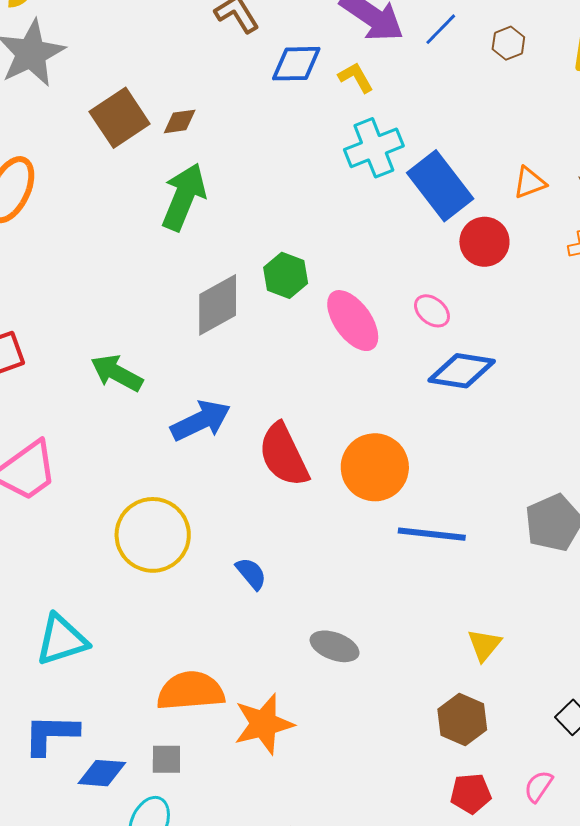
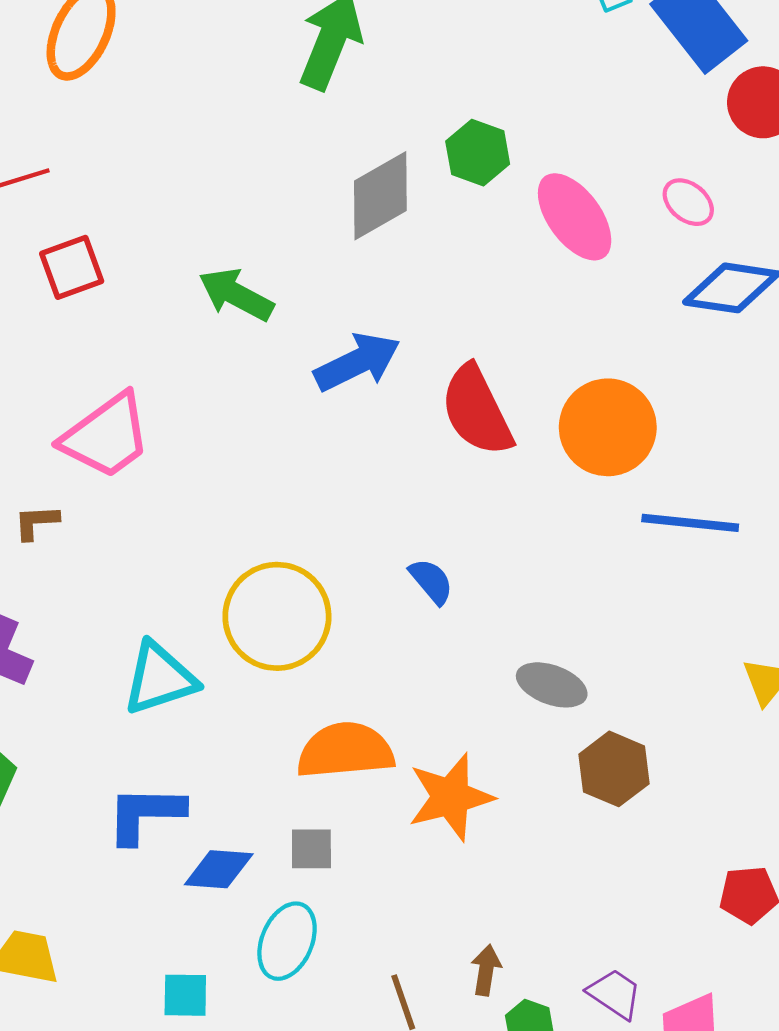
yellow circle: (153, 535) -> (277, 616), moved
brown hexagon: (462, 720) -> (614, 769), moved

